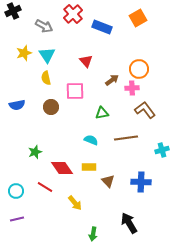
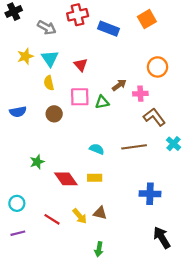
red cross: (73, 14) -> (78, 15), turned 30
red triangle: (86, 61) -> (81, 65), moved
orange circle: (139, 69) -> (158, 67), moved
green triangle: (102, 113) -> (102, 102), moved
cyan cross: (162, 150) -> (173, 144), moved, turned -32
brown triangle: (108, 181) -> (100, 213), moved, turned -32
red line: (45, 187) -> (52, 219), moved
black arrow: (129, 223) -> (162, 237), moved

